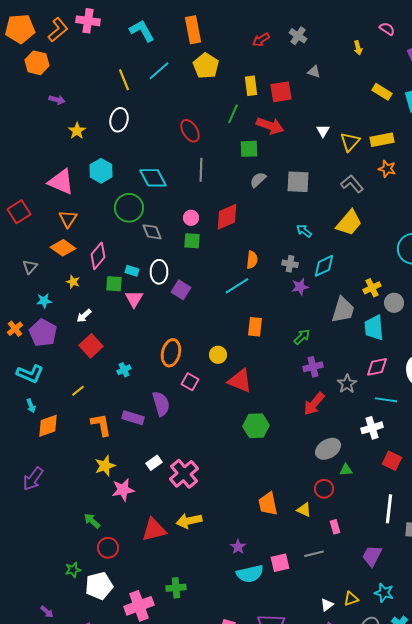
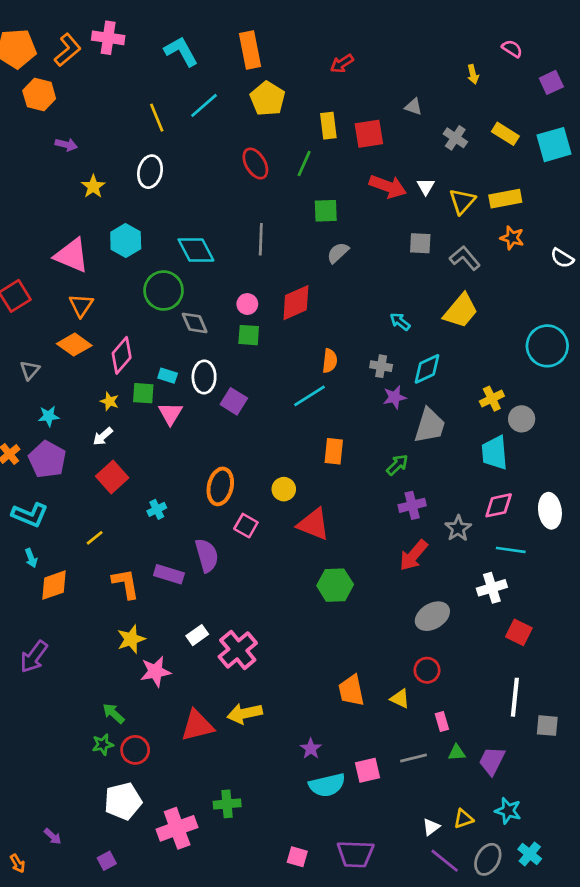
gray cross: (298, 36) -> (455, 138), moved
red arrow: (270, 126) -> (388, 186), moved
red ellipse: (190, 131) -> (255, 163), moved
gray square: (298, 182) -> (420, 243), moved, size x0.7
yellow star: (73, 282) -> (109, 401), moved
gray trapezoid: (343, 310) -> (430, 426), moved
green triangle: (346, 470) -> (457, 753), moved
green star: (73, 570) -> (103, 745), moved

